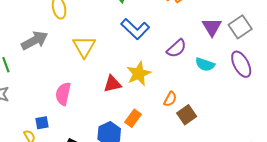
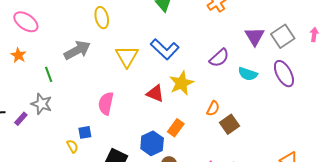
blue L-shape: (135, 29) -> (165, 49), moved
red triangle: (112, 84) -> (155, 93), turned 36

